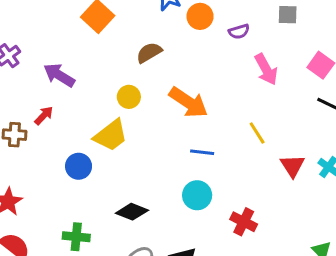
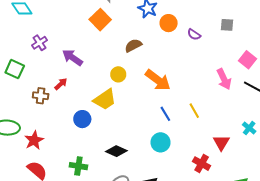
purple semicircle: (239, 31) -> (194, 34), turned 48
pink arrow: (266, 69) -> (224, 79), moved
yellow line: (257, 133) -> (194, 111), moved
blue line: (202, 152) -> (165, 114), turned 49
red triangle: (292, 166) -> (221, 143), moved
red cross: (244, 222) -> (202, 164), moved

